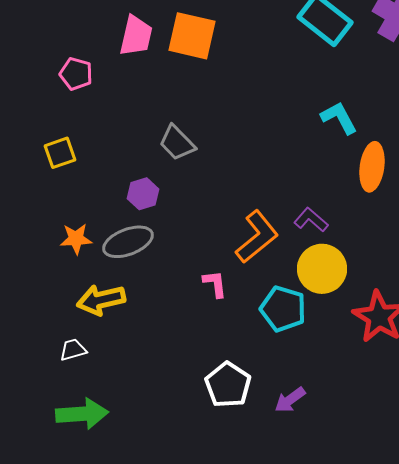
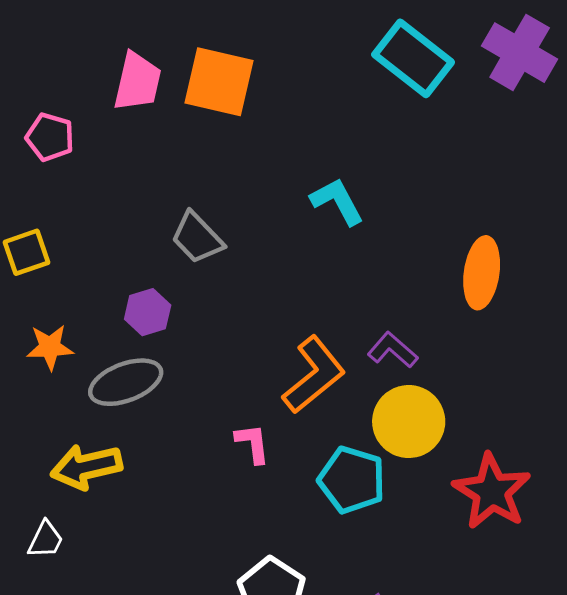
cyan L-shape: (339, 118) -> (337, 201), moved
orange star: (76, 239) -> (50, 347), moved
white trapezoid: (73, 350) -> (45, 540), turned 132

